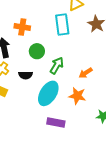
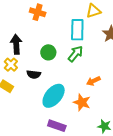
orange cross: (22, 27) -> (38, 12), moved
green arrow: (57, 66) -> (75, 54), moved

